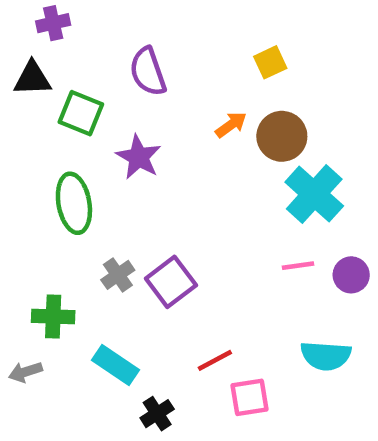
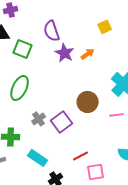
brown circle: (282, 136) -> (88, 102), moved
purple star: (139, 157) -> (65, 53), moved
green ellipse: (74, 203) -> (20, 88), turned 35

